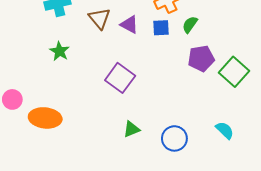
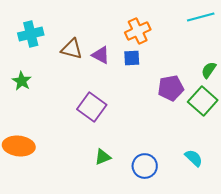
brown triangle: (100, 18) -> (72, 49), turned -35
green semicircle: (190, 25) -> (209, 70), moved
green star: (60, 51) -> (22, 81), moved

